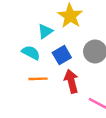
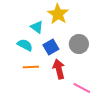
cyan triangle: (45, 31) -> (37, 27), turned -48

